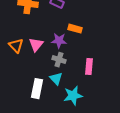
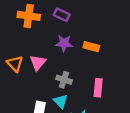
orange rectangle: (75, 29) -> (91, 47), moved
purple star: (59, 41) -> (64, 43), moved

